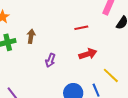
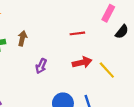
yellow line: (111, 75) -> (107, 70), moved

